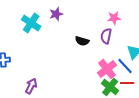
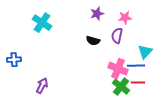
purple star: (56, 14) -> (97, 14), moved
blue line: (125, 66) -> (136, 66), turned -48
pink cross: (107, 69) -> (118, 69), turned -30

